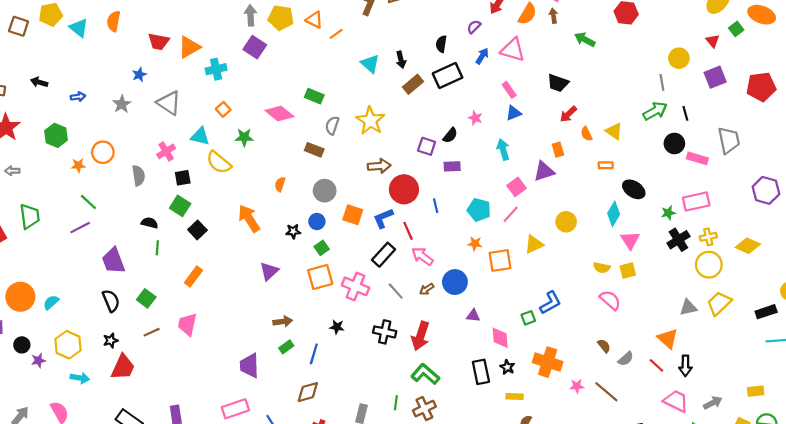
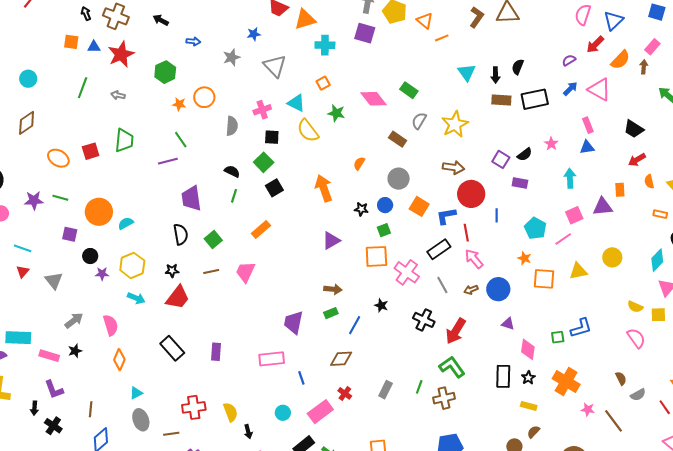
black semicircle: (441, 44) -> (518, 67), moved
purple square: (255, 47) -> (365, 33), turned -30
brown rectangle: (413, 84) -> (501, 100), turned 30

